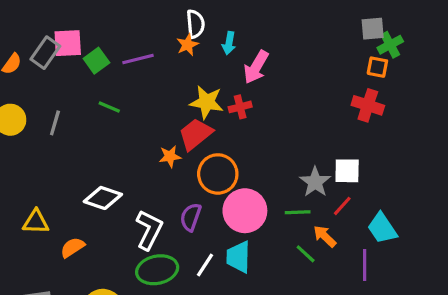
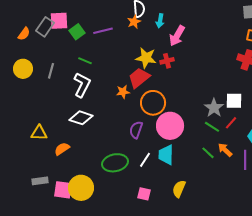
green line: (298, 212) -> (212, 127), moved, turned 35
white L-shape: (149, 230) -> (82, 85), moved
orange arrow: (325, 236) -> (225, 150), moved

